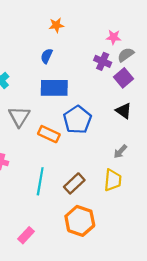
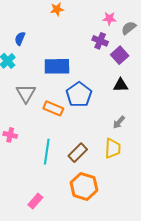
gray semicircle: (126, 55) -> (129, 28), moved
blue semicircle: (47, 56) -> (20, 39), moved
black triangle: (124, 111) -> (121, 85), turned -35

